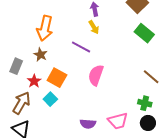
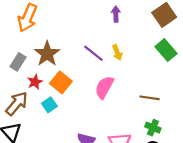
yellow arrow: (94, 27) -> (117, 53), moved
orange arrow: (45, 28) -> (27, 18), moved
brown star: (40, 55) -> (47, 54), size x1.6
brown line: (151, 77) -> (149, 98), moved, turned -42

